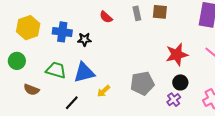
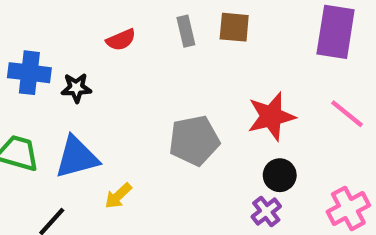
red semicircle: (106, 17) -> (121, 40), turned -64
gray pentagon: (142, 83) -> (194, 140), moved

